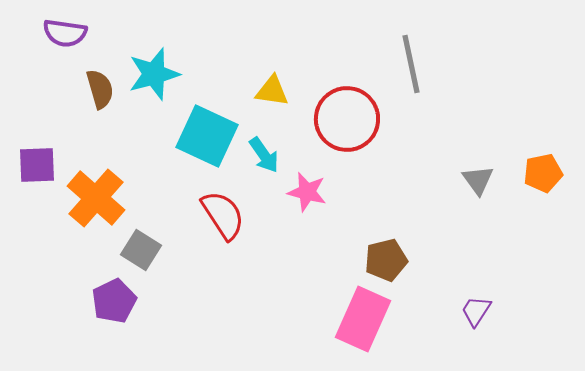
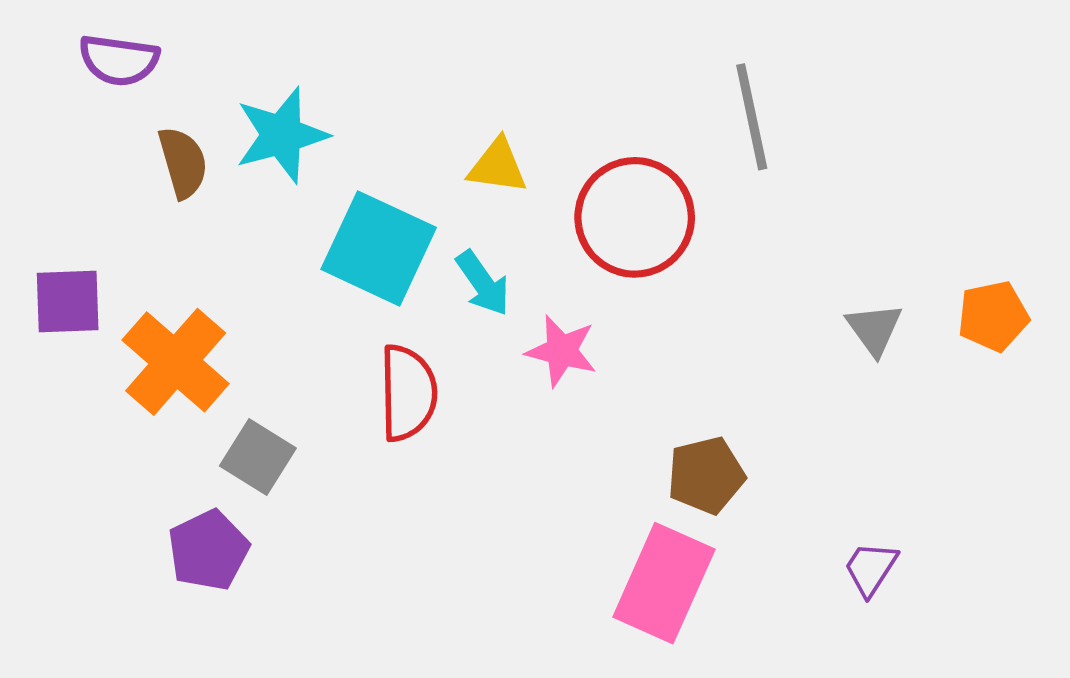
red semicircle: (223, 215) -> (408, 393), turned 32

